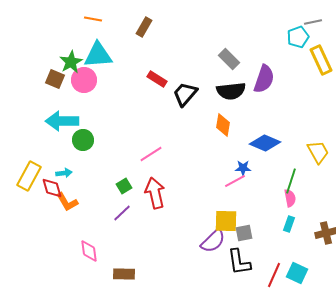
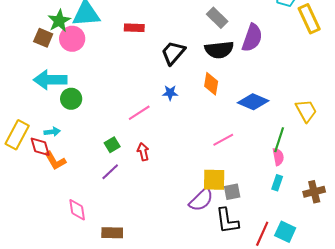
red rectangle: (157, 79) -> (134, 28), moved, turned -30
blue star: (243, 168) -> (170, 93), moved
red arrow: (155, 193) -> (143, 152), size x0.6

